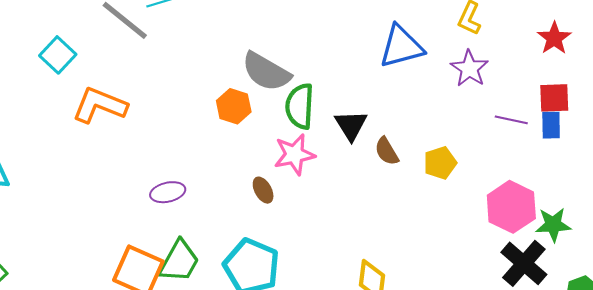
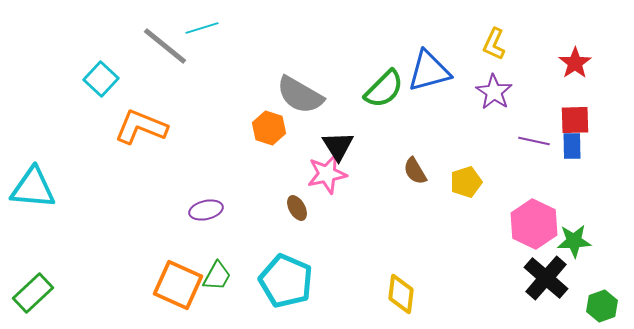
green semicircle: (300, 106) -> (384, 89), moved, turned -138
black triangle: (351, 125) -> (338, 146), moved
green trapezoid: (179, 261) -> (217, 276), size x0.7

